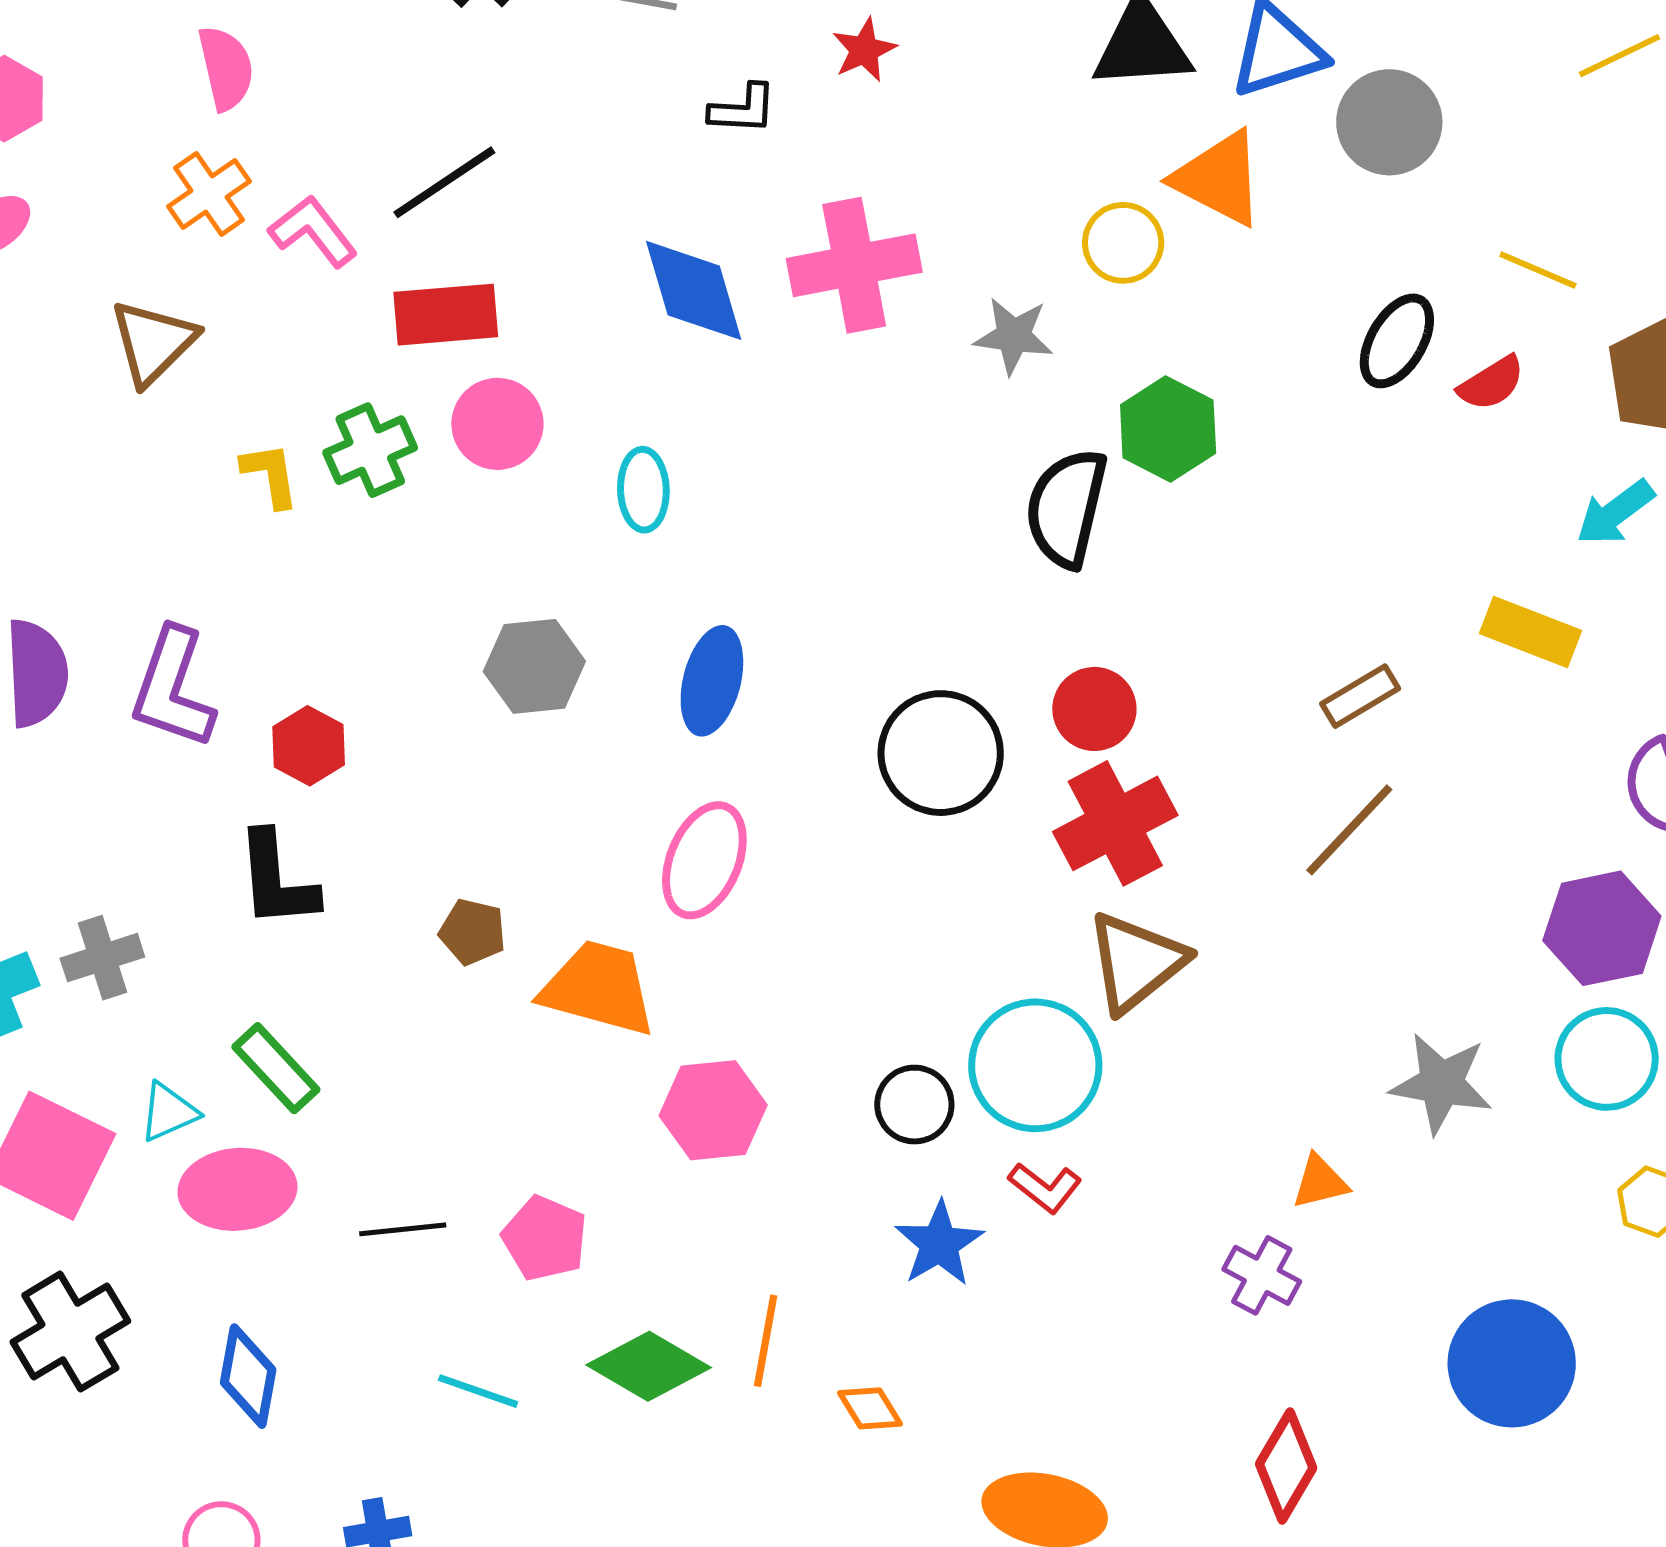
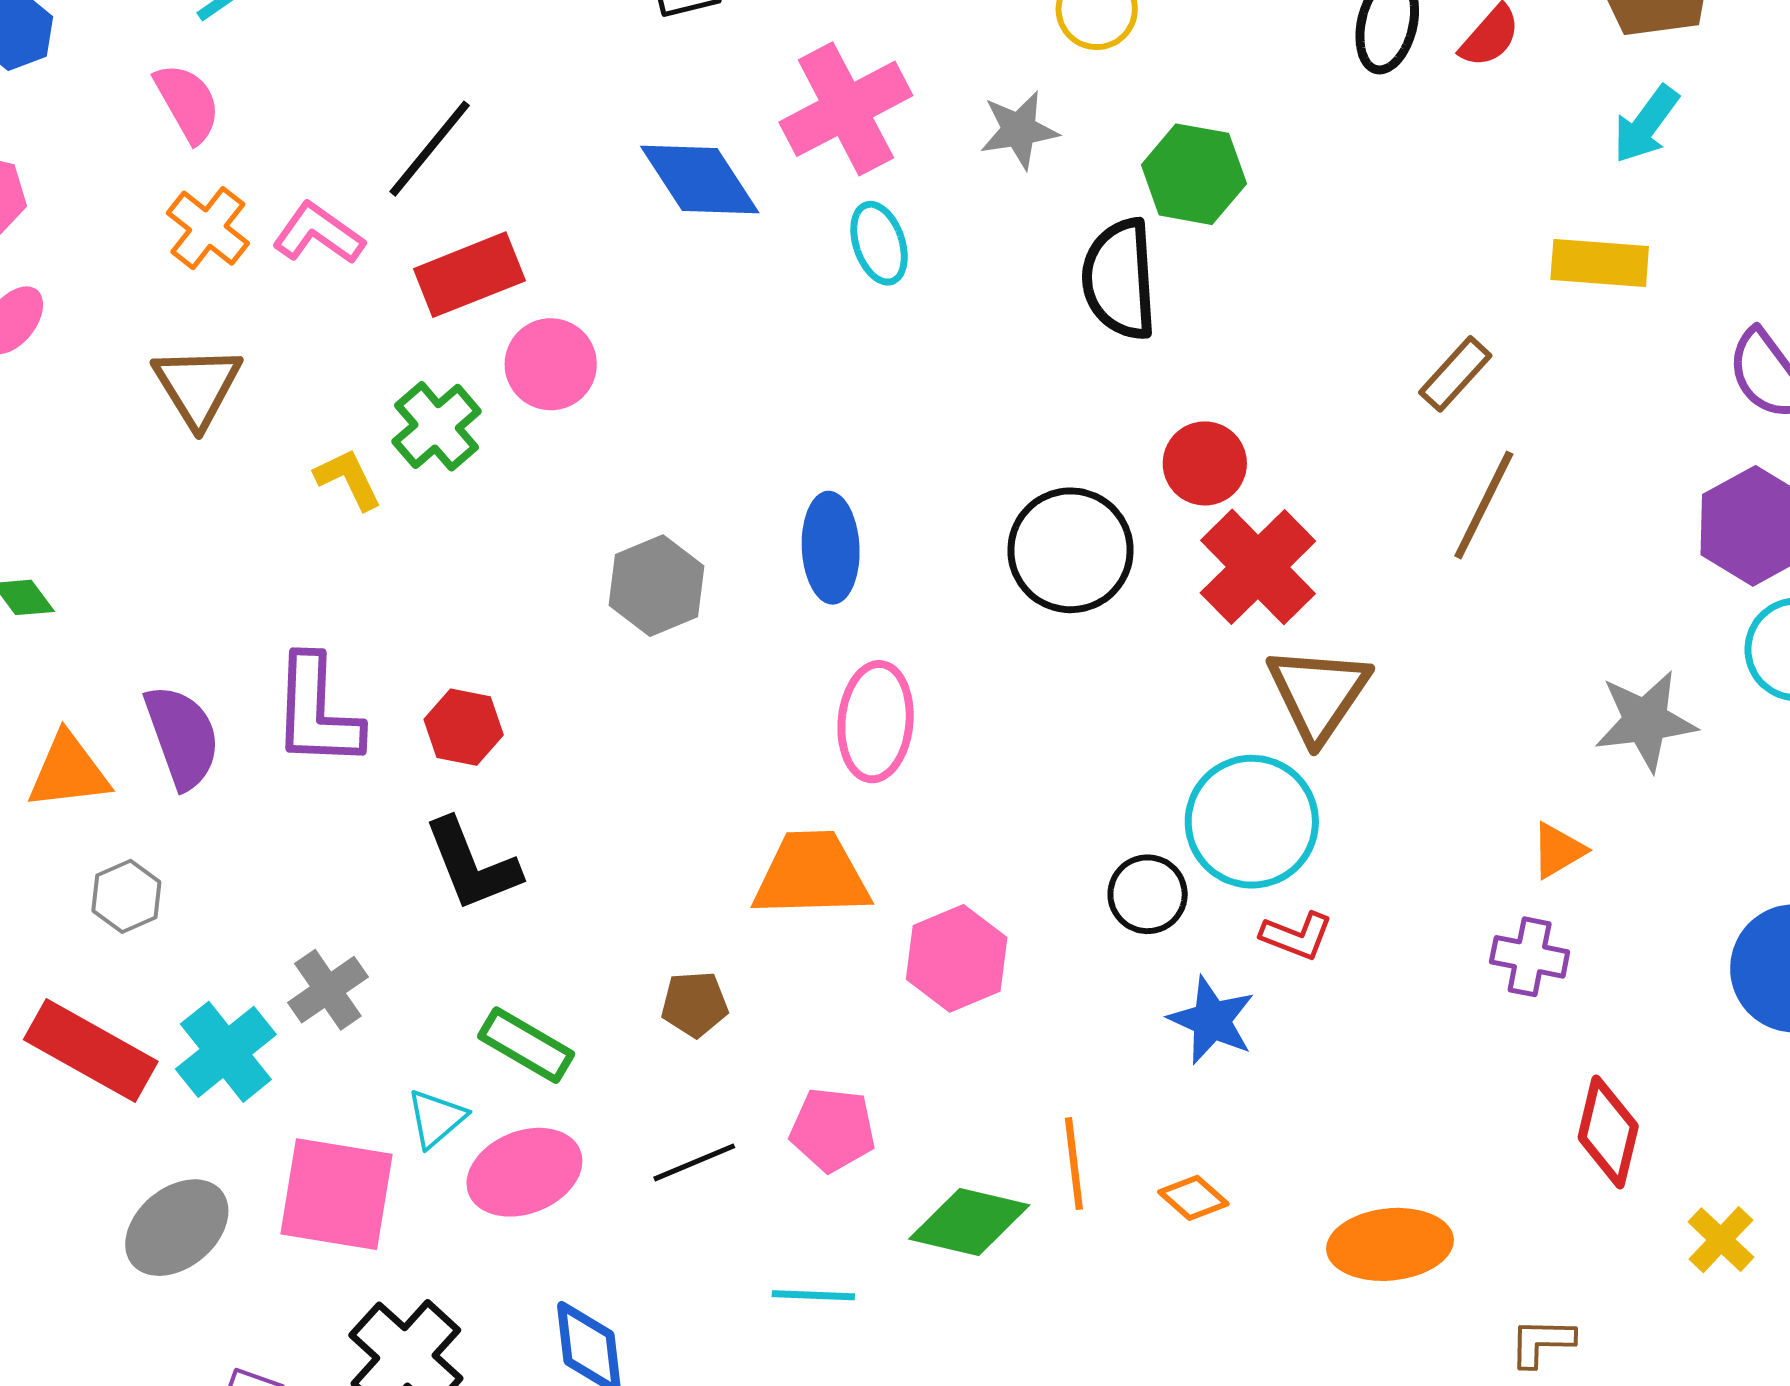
cyan ellipse: (643, 490) -> (879, 243), moved
brown pentagon: (473, 932) -> (695, 1004), moved

